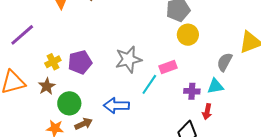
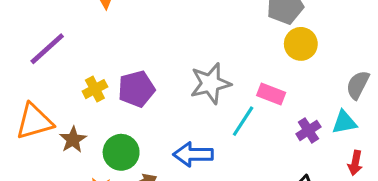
pink rectangle: (168, 67) -> (271, 94), turned 42
brown star: (47, 86) -> (73, 140), moved
purple cross: (192, 91) -> (308, 130), turned -35
red arrow: (207, 112) -> (355, 163), moved

